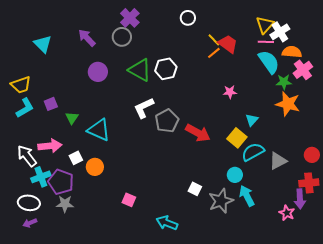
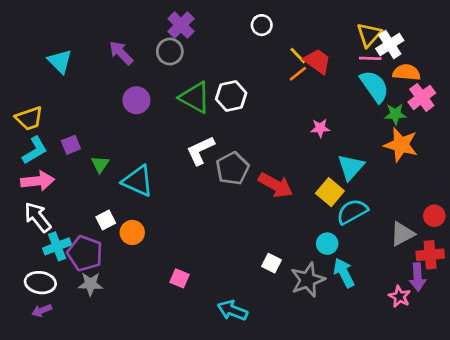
cyan triangle: (252, 120) -> (351, 167), size x1.5
pink arrow: (50, 146) -> (38, 181), moved
gray triangle: (278, 161) -> (402, 234), moved

